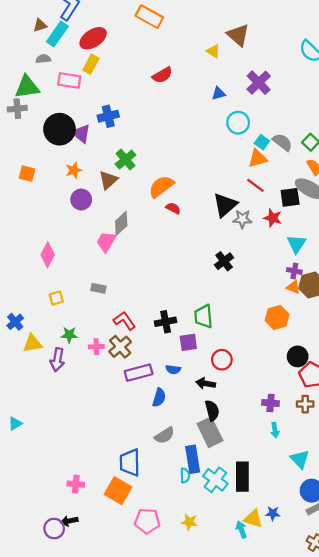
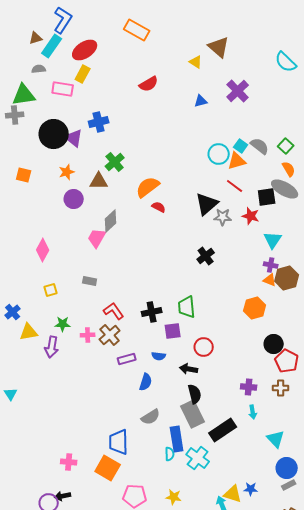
cyan circle: (238, 123) -> (219, 154), moved
brown triangle: (108, 180) -> (99, 181), turned 42
purple rectangle: (139, 373) -> (127, 359), size x0.7
cyan triangle: (15, 424) -> (11, 394), moved, turned -32
black rectangle: (242, 477) -> (223, 430), moved, turned 56

